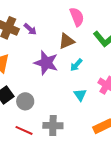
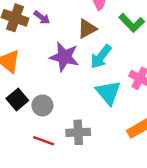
cyan arrow: (76, 65) -> (101, 57), size x1.5
cyan triangle: (80, 95) -> (108, 93), size x1.6

